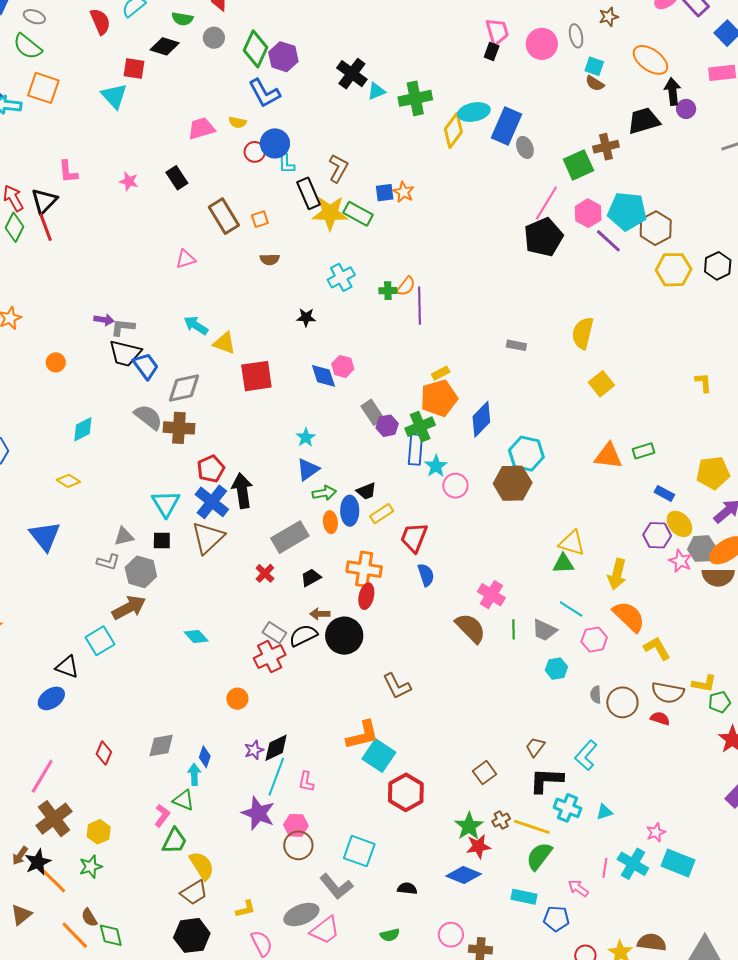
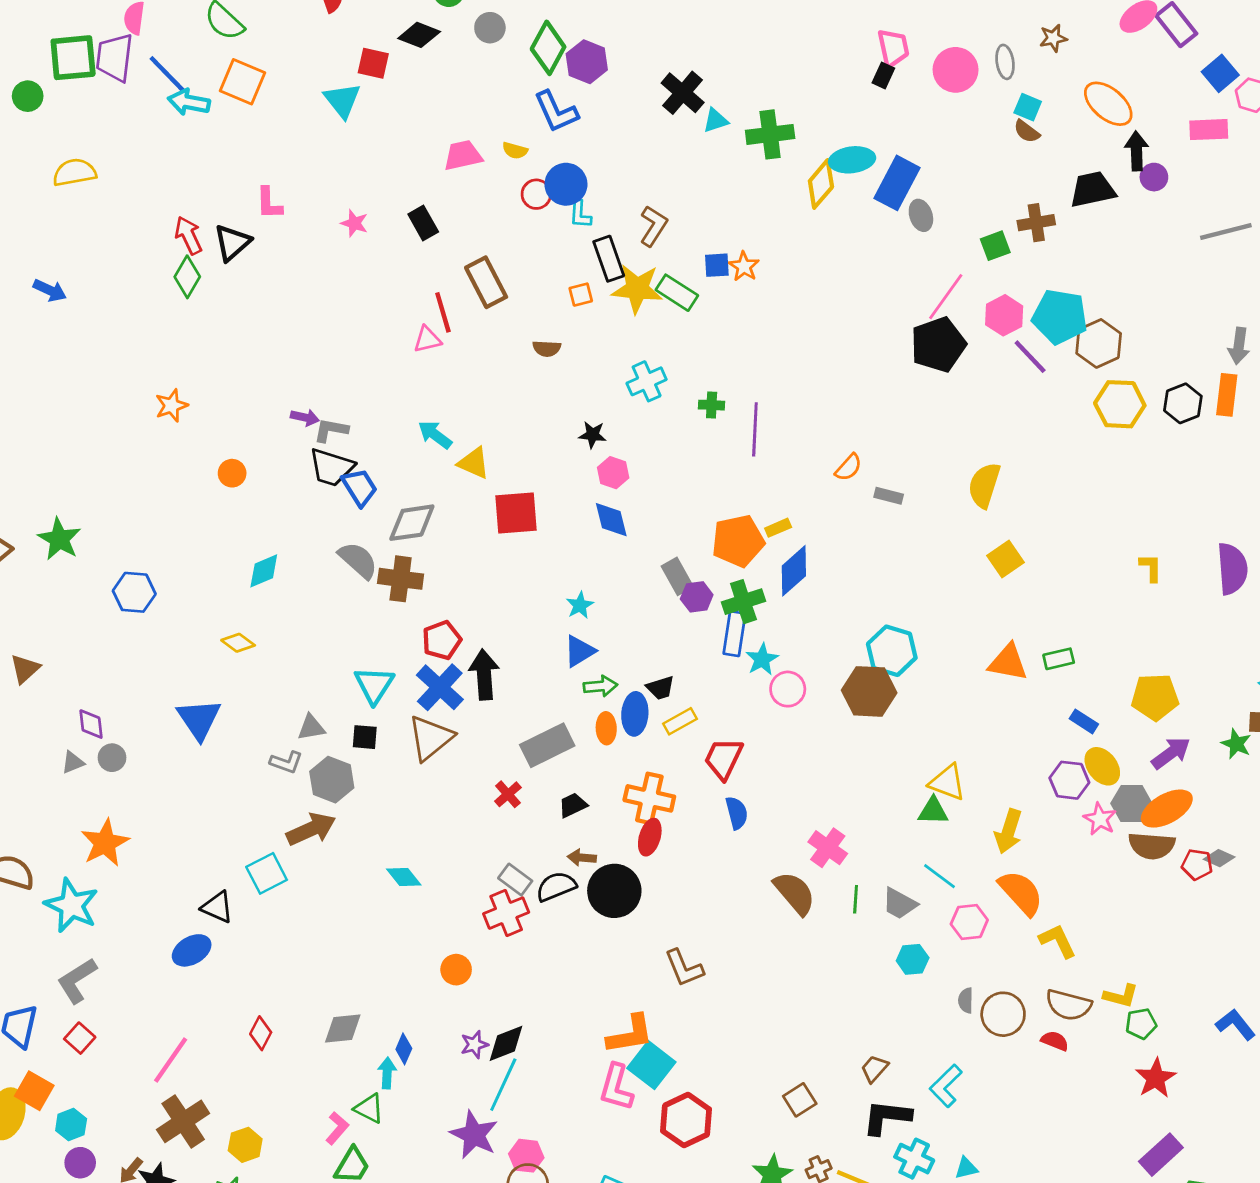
green square: (578, 165) -> (995, 246), size x0.7
orange square: (260, 219) -> (581, 295), moved
red line: (46, 227) -> (443, 312), moved
orange semicircle: (406, 286) -> (849, 467), moved
pink hexagon: (343, 366) -> (613, 473), moved
orange pentagon: (439, 398) -> (738, 541), moved
blue diamond: (481, 419) -> (794, 571), moved
pink L-shape: (306, 782) -> (616, 1087), moved, size x1.6

